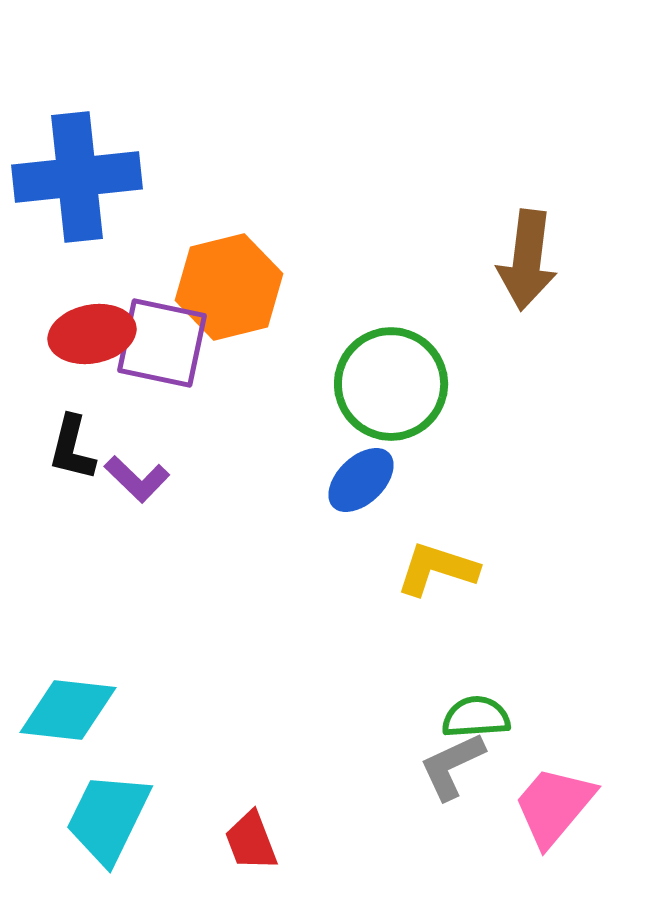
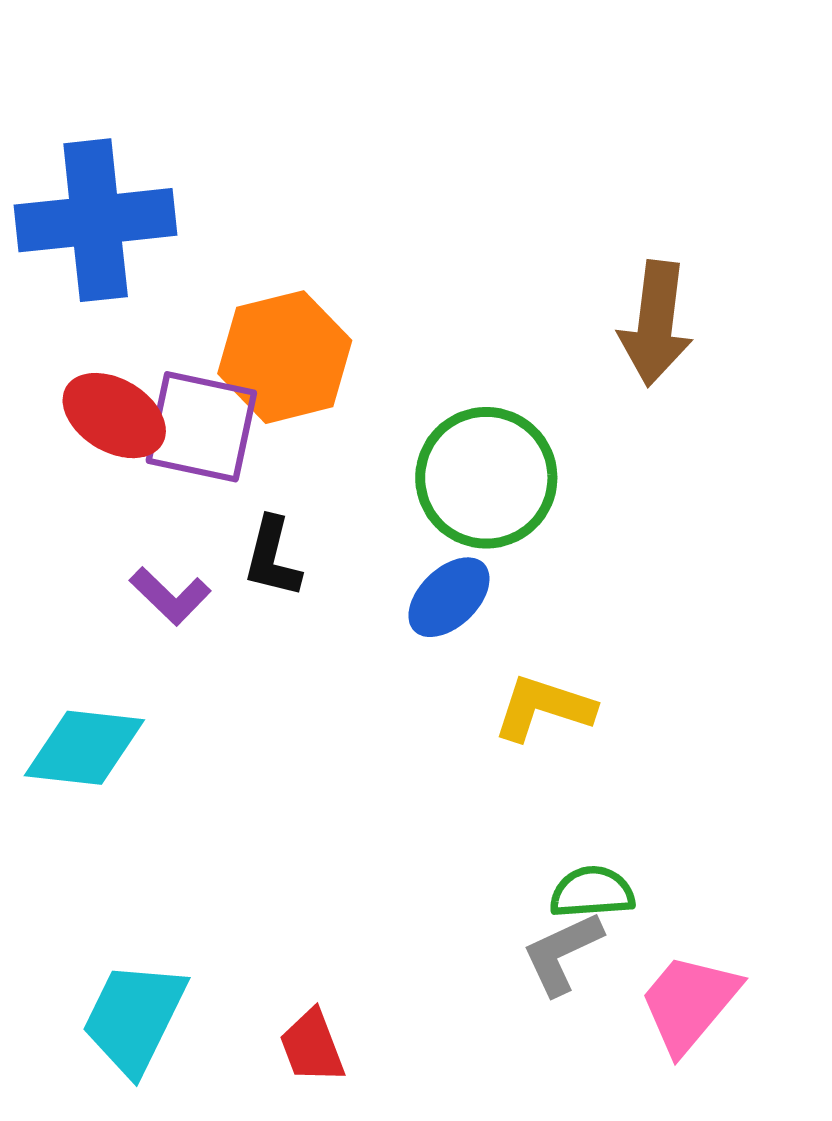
red ellipse: (92, 334) -> (114, 416), turned 42
black L-shape: (72, 448) -> (272, 557), moved
cyan diamond: (68, 710) -> (84, 748), moved

